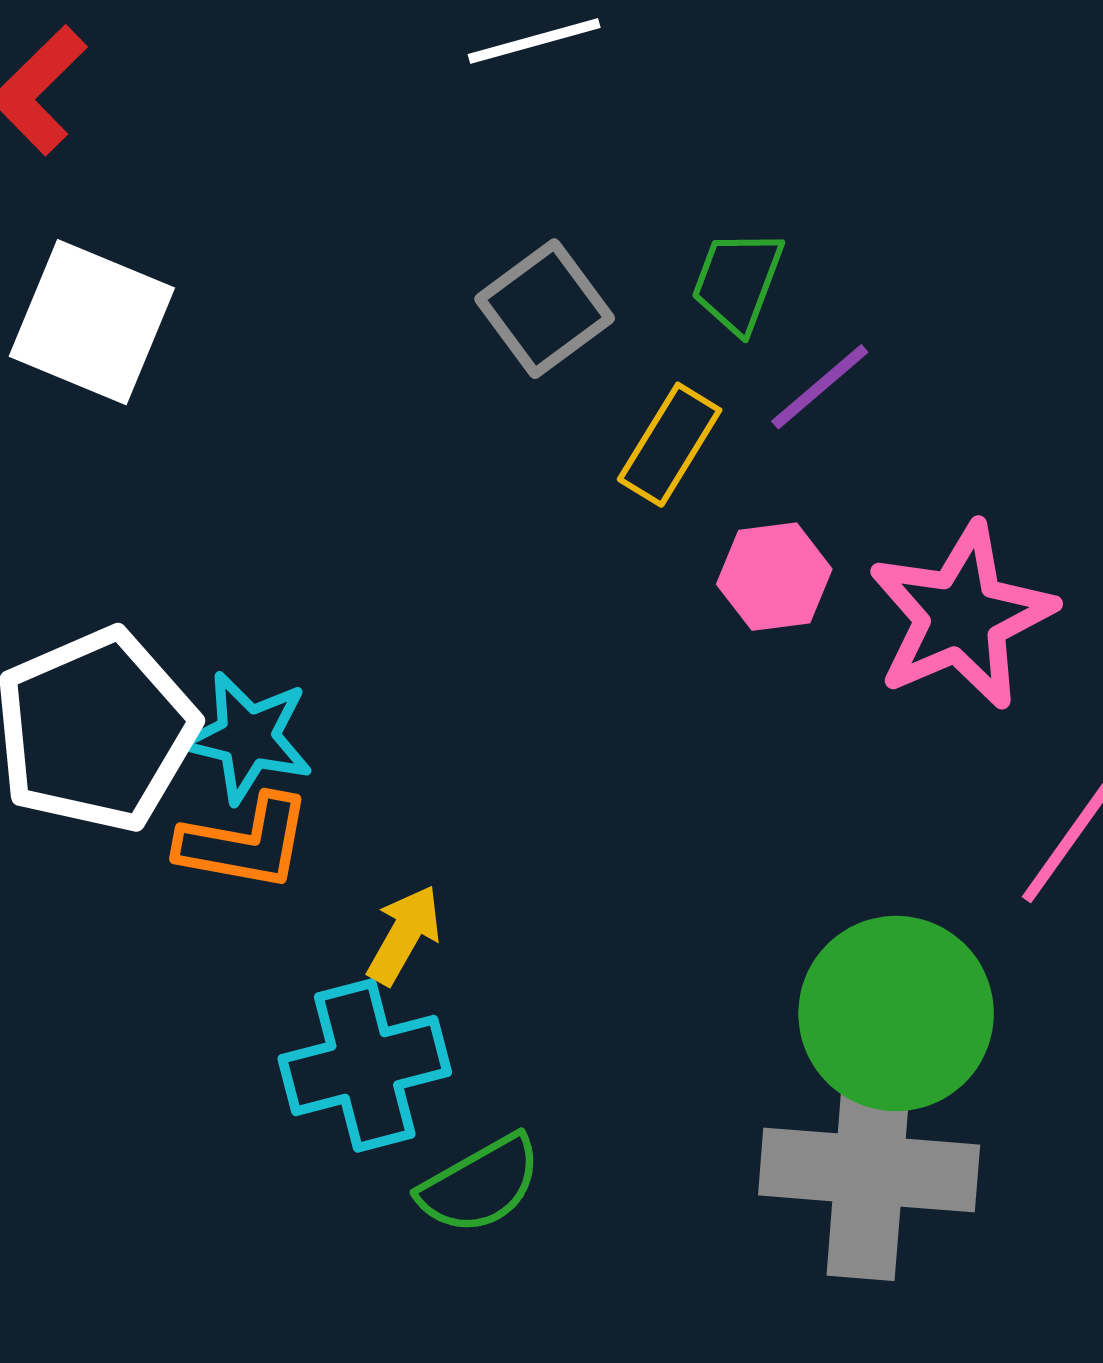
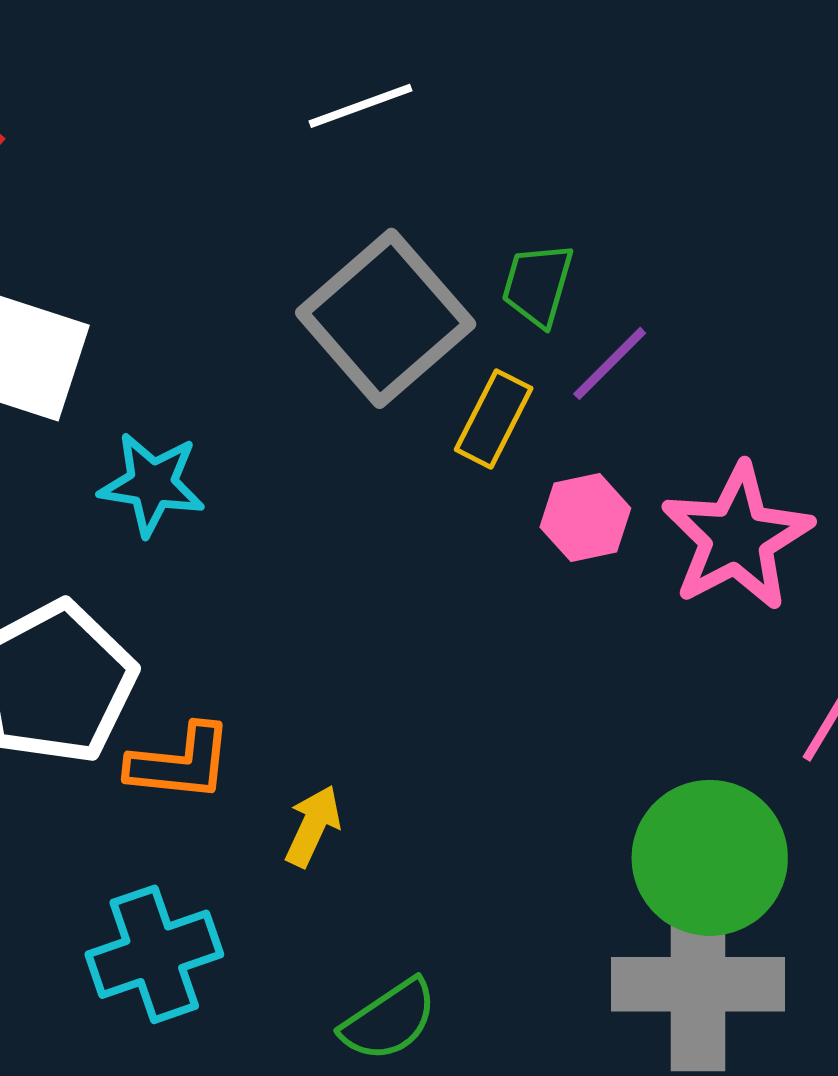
gray square: (545, 309) -> (386, 318), size x1.6
cyan star: (248, 737) -> (152, 484), moved
cyan cross: (365, 1066) -> (154, 954), moved

